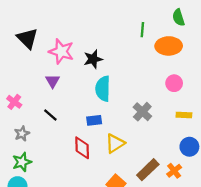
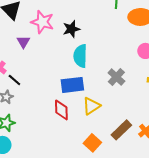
purple triangle: (53, 81) -> (23, 42), moved
black line: (50, 115) -> (14, 80), moved
blue rectangle: (94, 120) -> (72, 85), size x1.6

